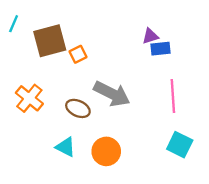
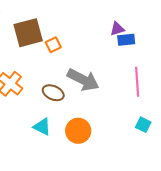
cyan square: (180, 145) -> (143, 125), size x0.7

